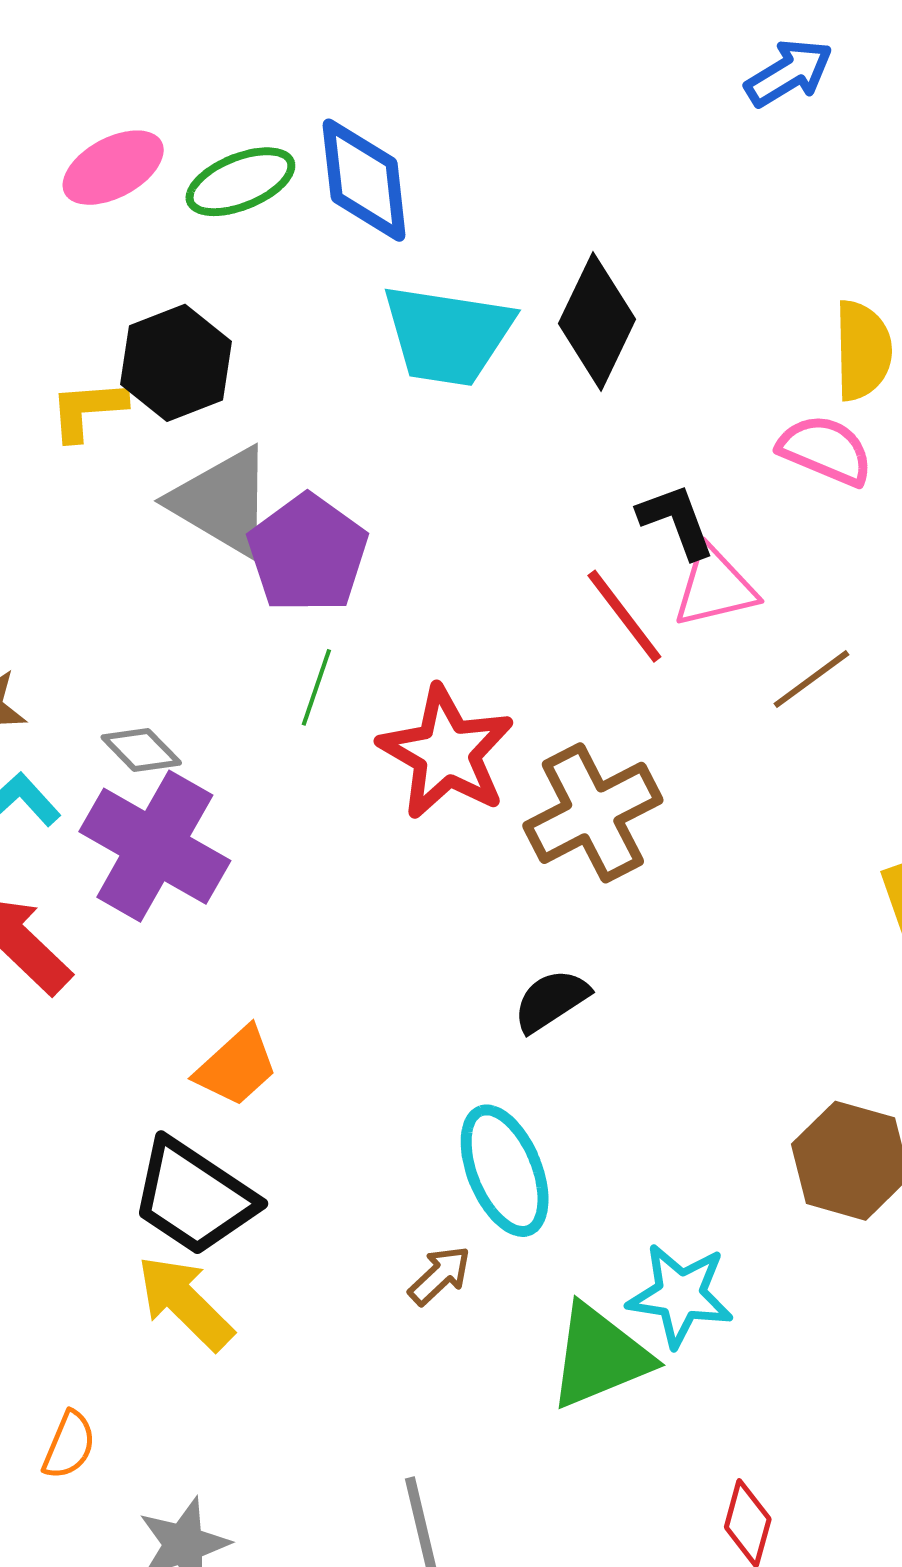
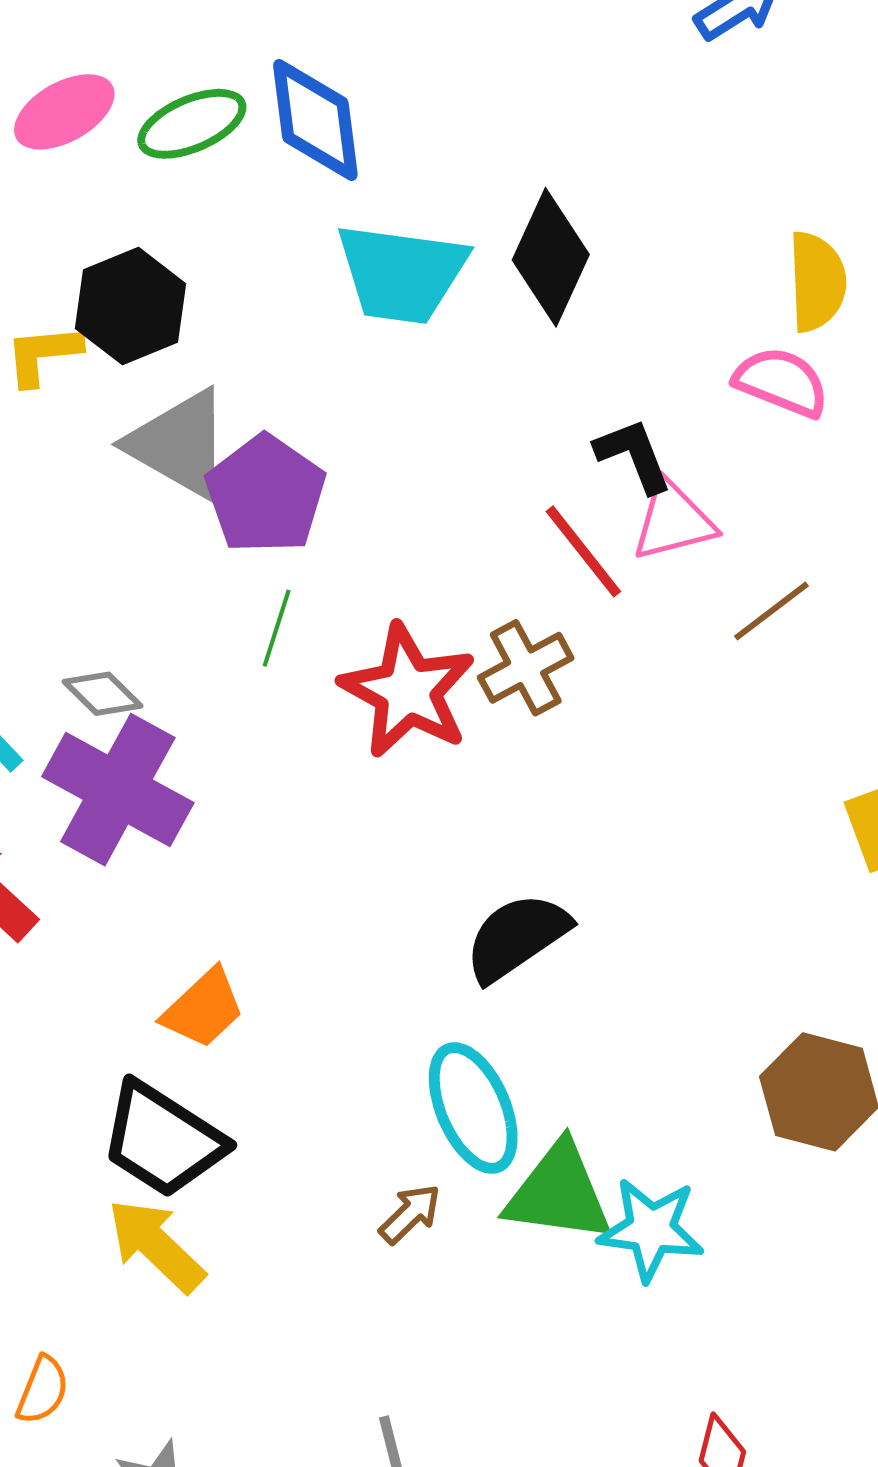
brown cross: (593, 813) -> (526, 668), moved, size x0.7
black semicircle: (551, 1001) -> (517, 937), size x1.4
green triangle: (600, 1356) -> (559, 1193), moved, turned 31

